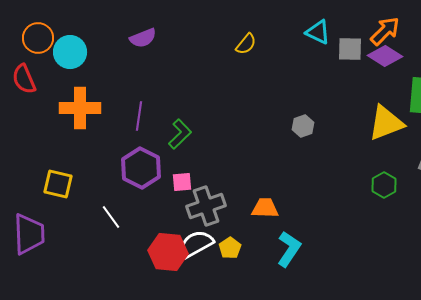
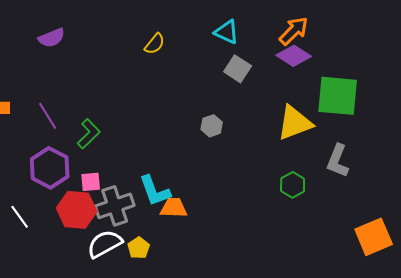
gray square: (350, 49) -> (238, 69), moved, turned 32
purple line: (139, 116) -> (48, 116), turned -40
cyan L-shape: (289, 249) -> (155, 191), moved, turned 126
red hexagon: (168, 252) -> (77, 210), moved

